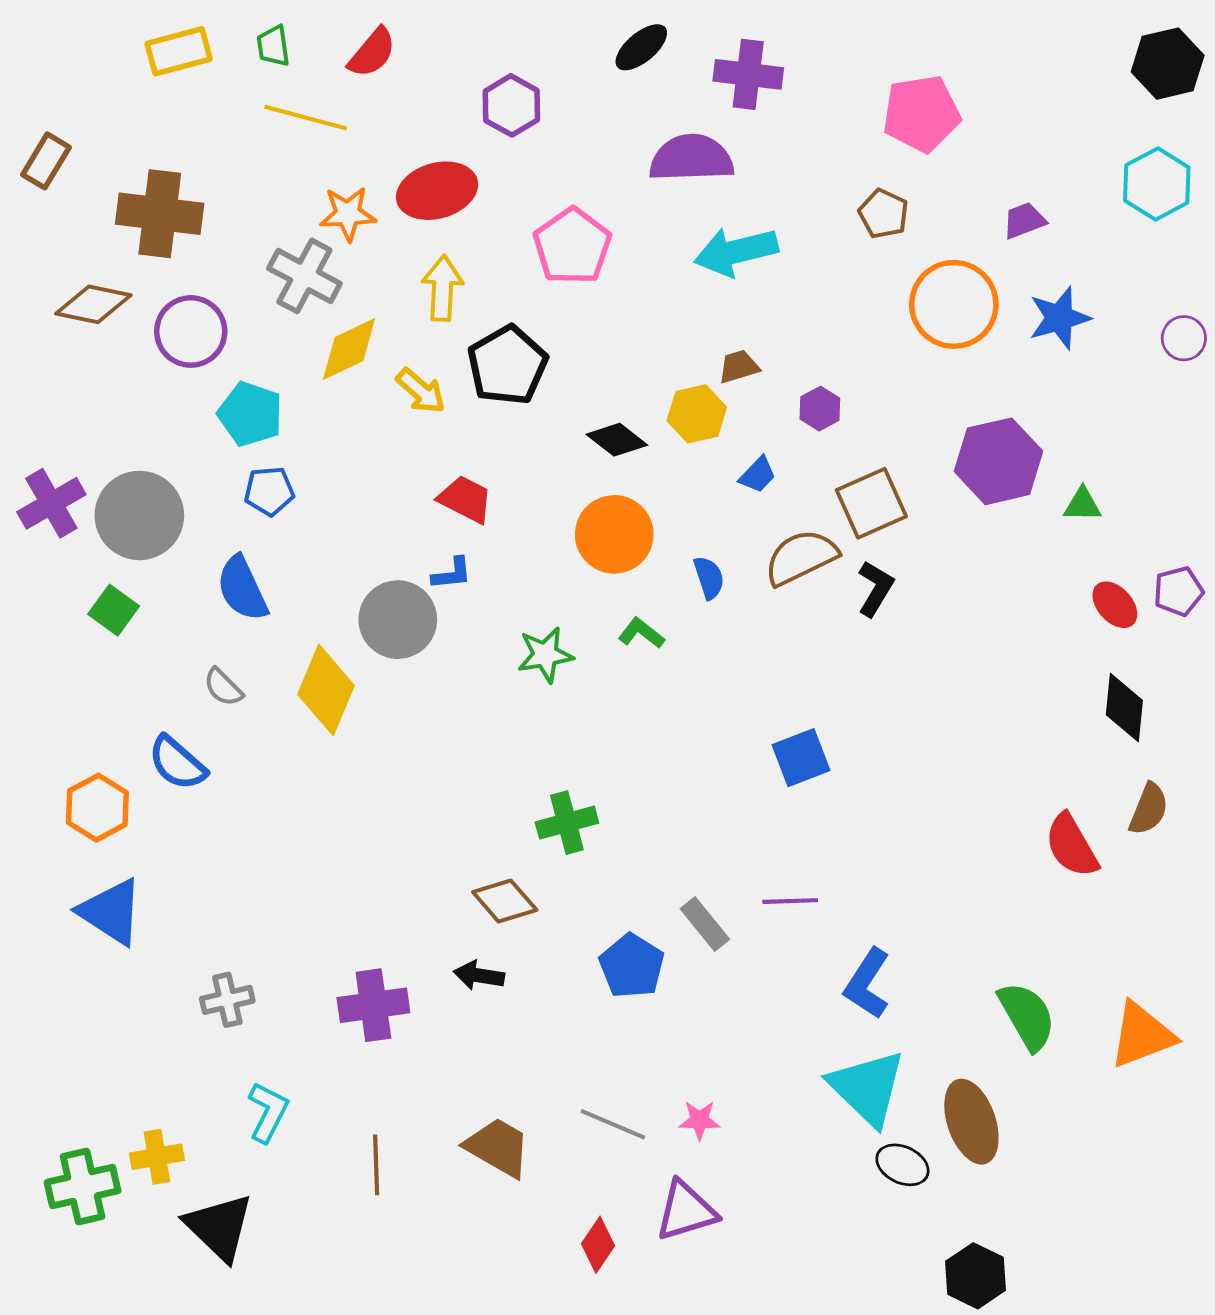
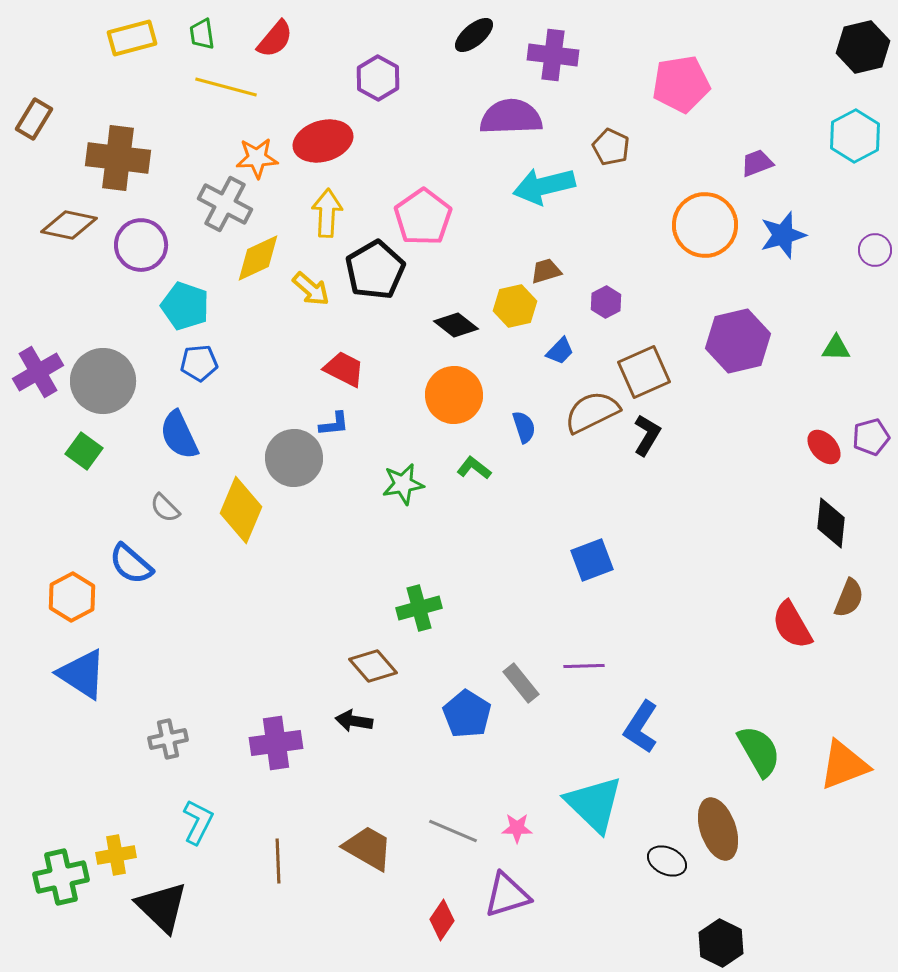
brown pentagon: (884, 214) -> (611, 147), moved
pink pentagon: (572, 246) -> (423, 217), moved
green triangle: (1082, 505) -> (836, 348), moved
cyan triangle: (867, 1088) -> (594, 804), moved

